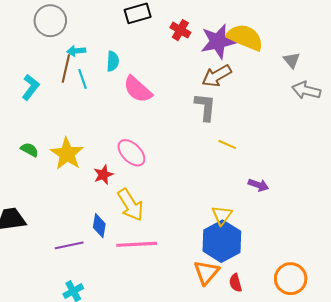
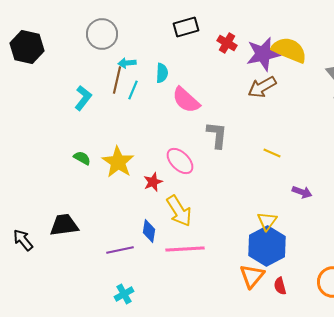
cyan line: (83, 79) -> (133, 90), turned 42
gray L-shape: (205, 107) -> (217, 135), moved

